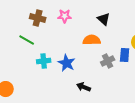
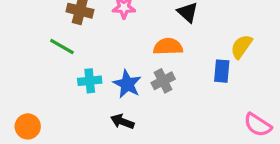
gray cross: (108, 61) -> (163, 81), moved
black arrow: (84, 87) -> (122, 122), moved

